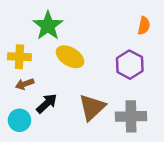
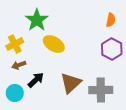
yellow cross: (19, 57) -> (15, 44), turned -30
purple hexagon: (130, 65) -> (112, 49), moved

